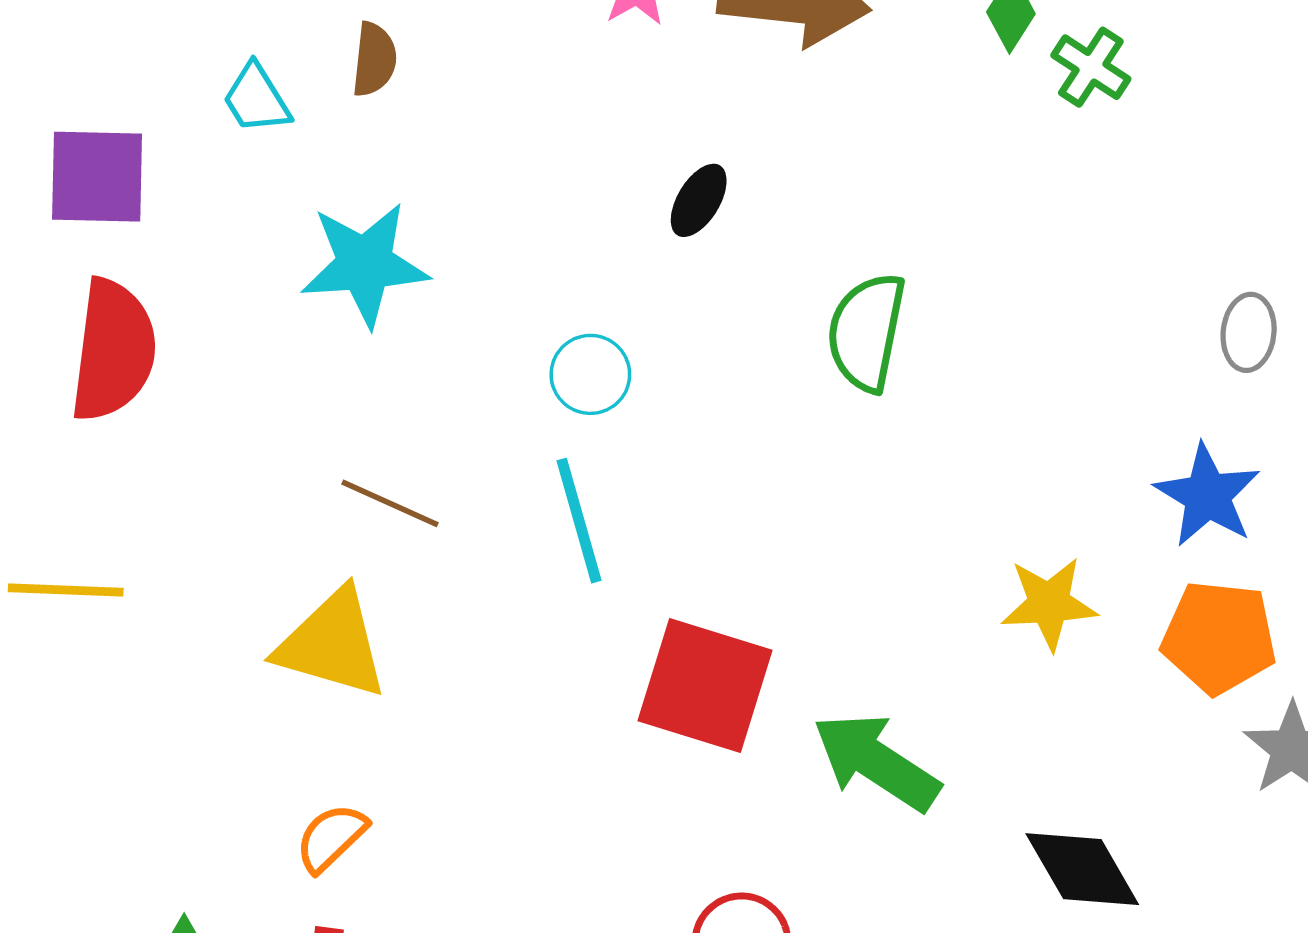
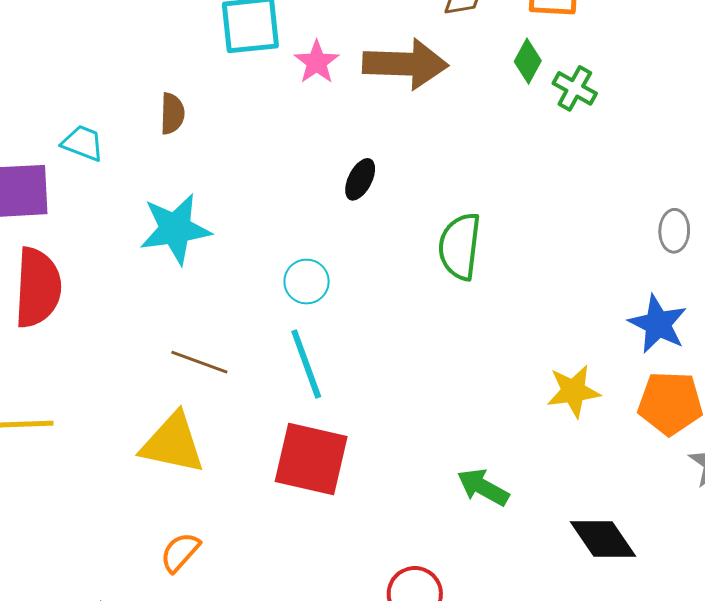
cyan trapezoid: (256, 99) -> (83, 143), moved, turned 147
red square: (705, 685) -> (311, 459), moved
green arrow: (876, 762) -> (483, 487), size x0.7

